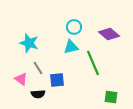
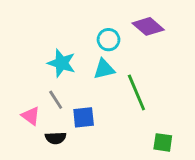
purple diamond: (109, 34) -> (148, 26), moved
cyan star: (29, 43) -> (62, 63), moved

